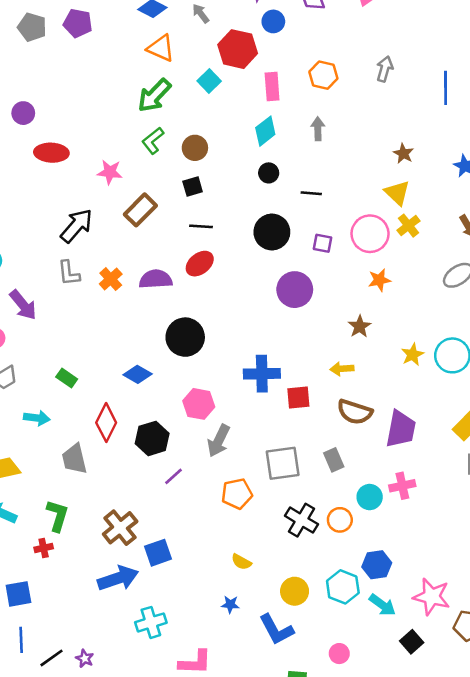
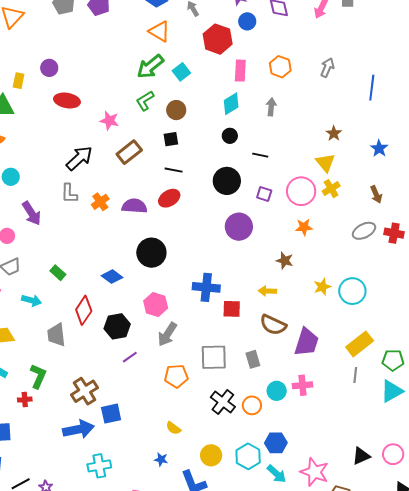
cyan square: (209, 81) -> (181, 72), moved
brown star: (360, 327) -> (285, 261), turned -30

